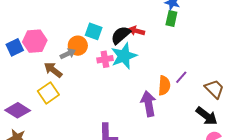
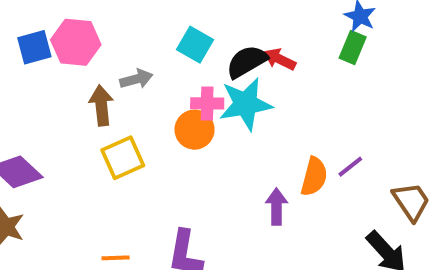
orange circle: (78, 46) -> (195, 130), moved
brown arrow: (53, 70) -> (101, 105), turned 36
yellow square: (48, 93) -> (123, 158), moved
purple arrow: (148, 104) -> (276, 207), size x0.7

